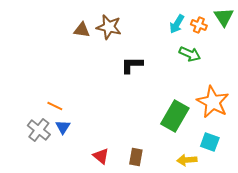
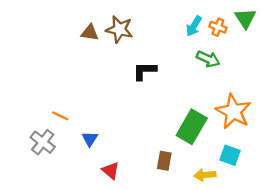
blue triangle: (63, 127) -> (90, 139), moved
brown rectangle: (136, 157) -> (164, 161), moved

